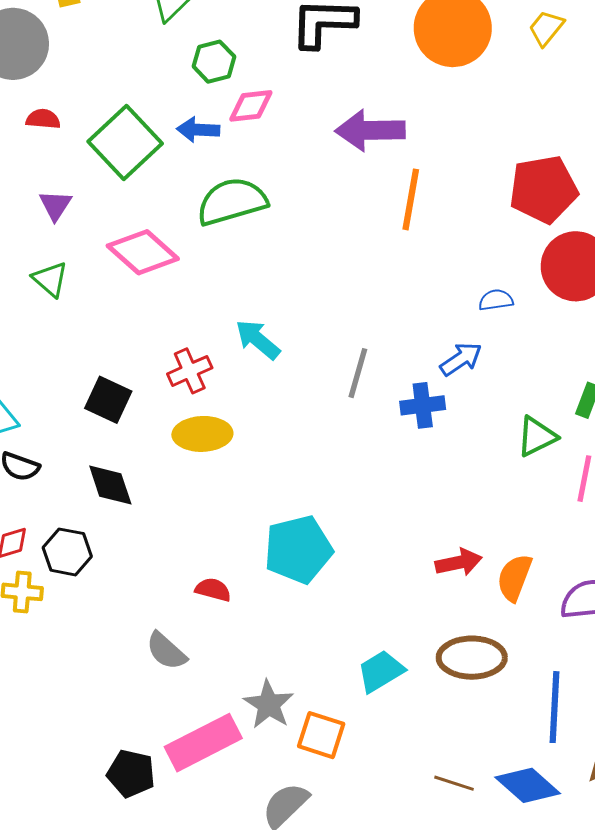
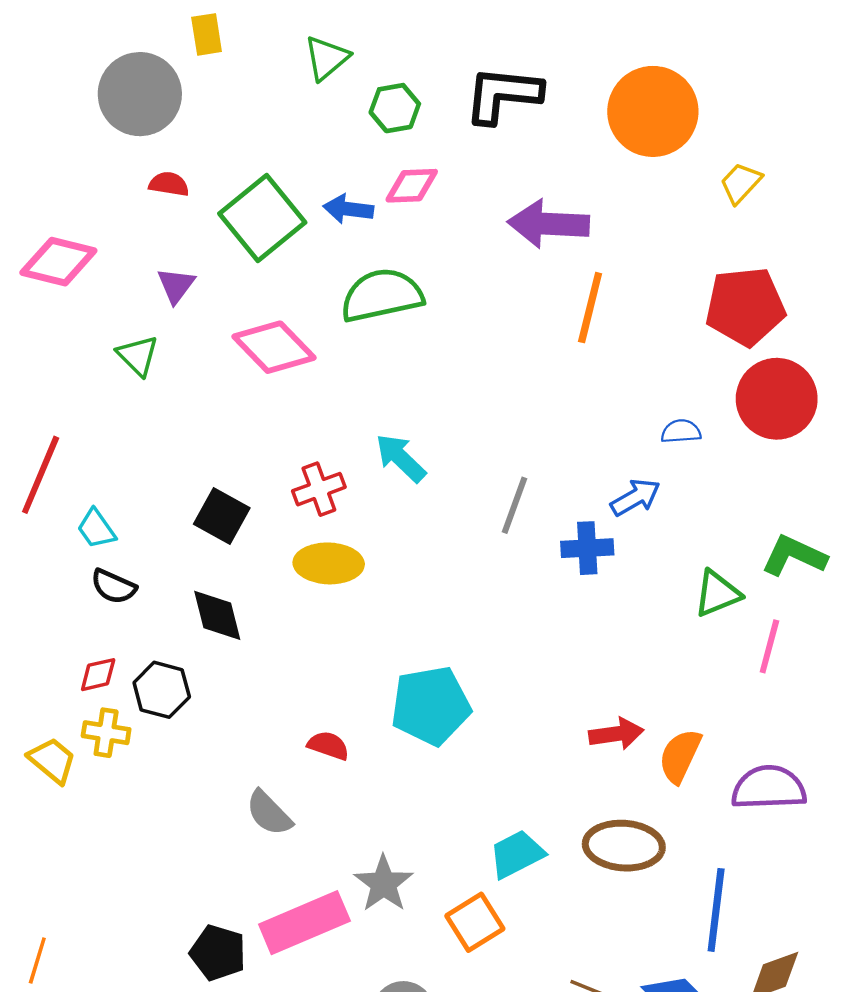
yellow trapezoid: (546, 28) -> (741, 183), moved
green hexagon: (214, 62) -> (395, 108), moved
green triangle: (50, 279) -> (138, 356), moved
orange square: (321, 735) -> (475, 922), moved, turned 36

